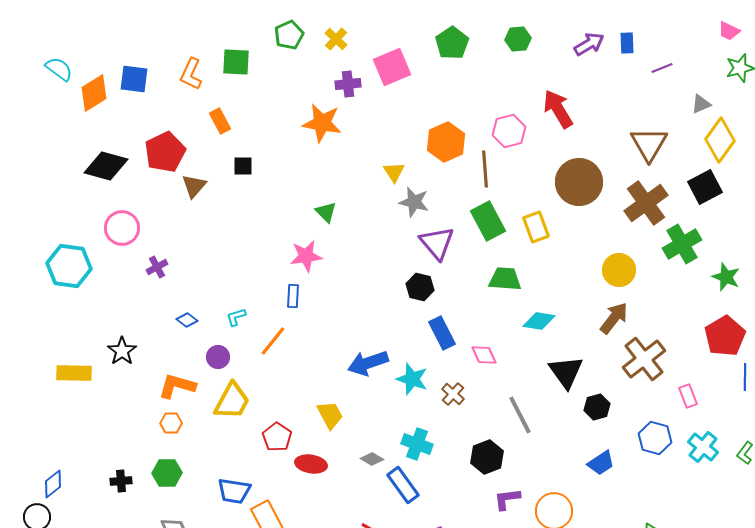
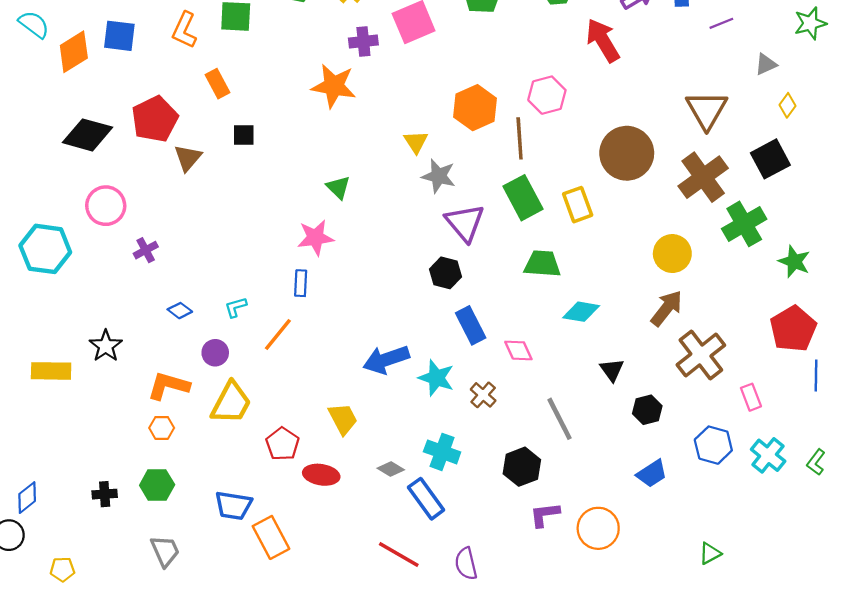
red arrow: (558, 109) -> (603, 40), moved
yellow diamond: (720, 140) -> (787, 105), size x0.5
black triangle: (566, 372) -> (612, 370), size x0.6

